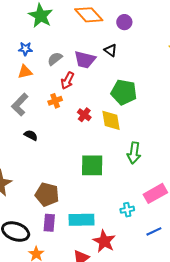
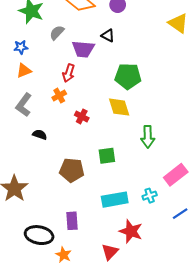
gray semicircle: (55, 59) -> (57, 33), moved
red cross: (84, 115) -> (82, 116), moved
green square: (92, 165) -> (107, 156), size x0.7
brown pentagon: (47, 194) -> (72, 170), moved
cyan rectangle: (82, 220) -> (115, 200), moved

